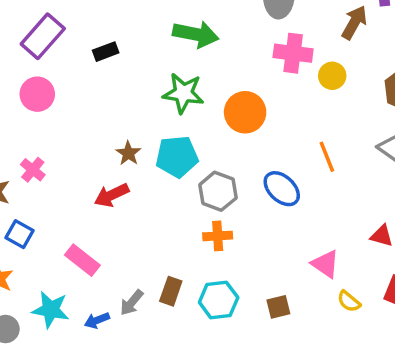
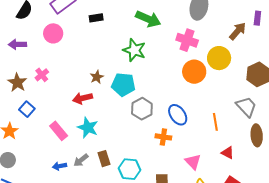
pink cross: (293, 53) -> (187, 40), moved
yellow circle: (332, 76) -> (219, 58), size x1.5
orange circle: (245, 112) -> (194, 72), moved
orange line: (327, 157) -> (215, 122), moved
orange cross: (218, 236) -> (163, 137), moved
brown rectangle: (171, 291) -> (104, 159), turned -49
cyan star: (51, 310) -> (88, 128), moved

